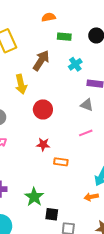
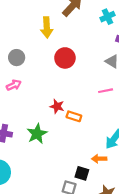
red star: (43, 145) -> (57, 106), moved
green star: (34, 197) -> (37, 134), moved
black square: (52, 214) -> (82, 173), moved

